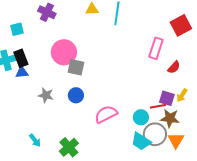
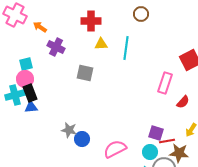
pink circle: (64, 52) -> (25, 79), moved, size x0.7
gray square: (76, 67) -> (85, 73), moved
gray star: (46, 95) -> (69, 130), moved
blue circle: (76, 95) -> (82, 139), moved
purple square: (167, 98) -> (156, 133), moved

